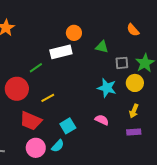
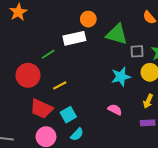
green triangle: (102, 47) -> (117, 34), size x1.6
cyan star: (107, 88) -> (121, 77), turned -30
cyan square: (68, 126) -> (68, 115), moved
cyan semicircle: (58, 146) -> (77, 134), moved

